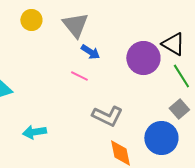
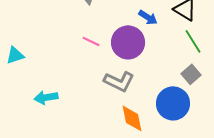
blue arrow: (90, 52) -> (148, 17), moved
purple circle: (143, 58) -> (128, 42), moved

